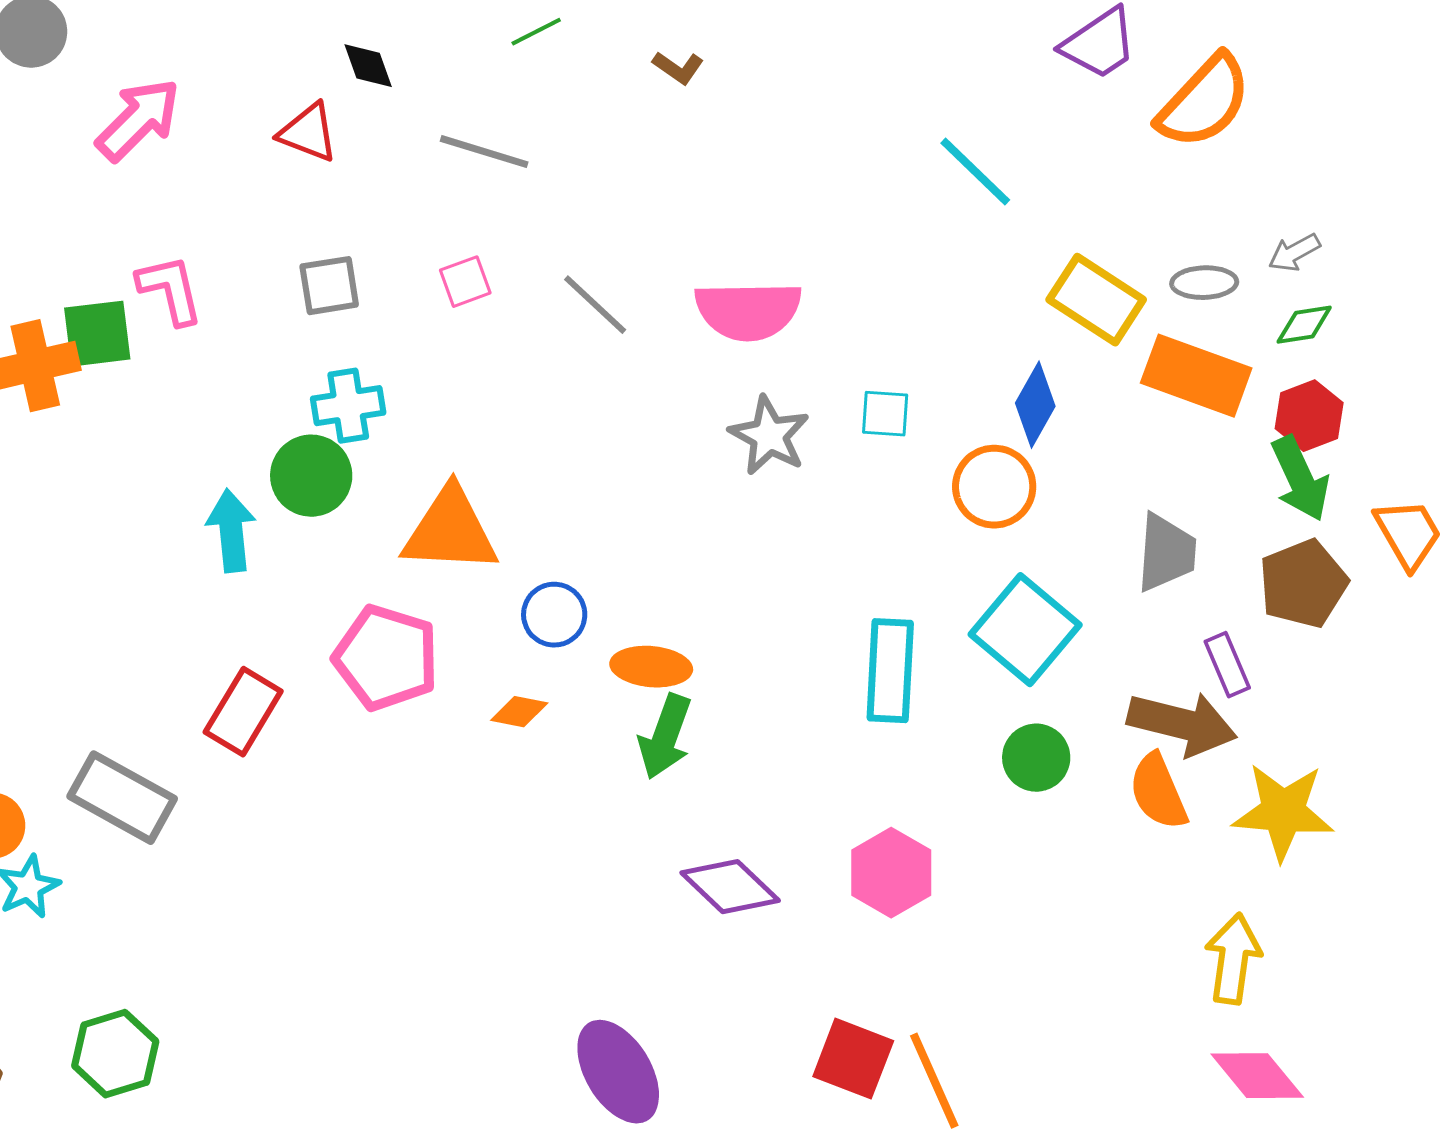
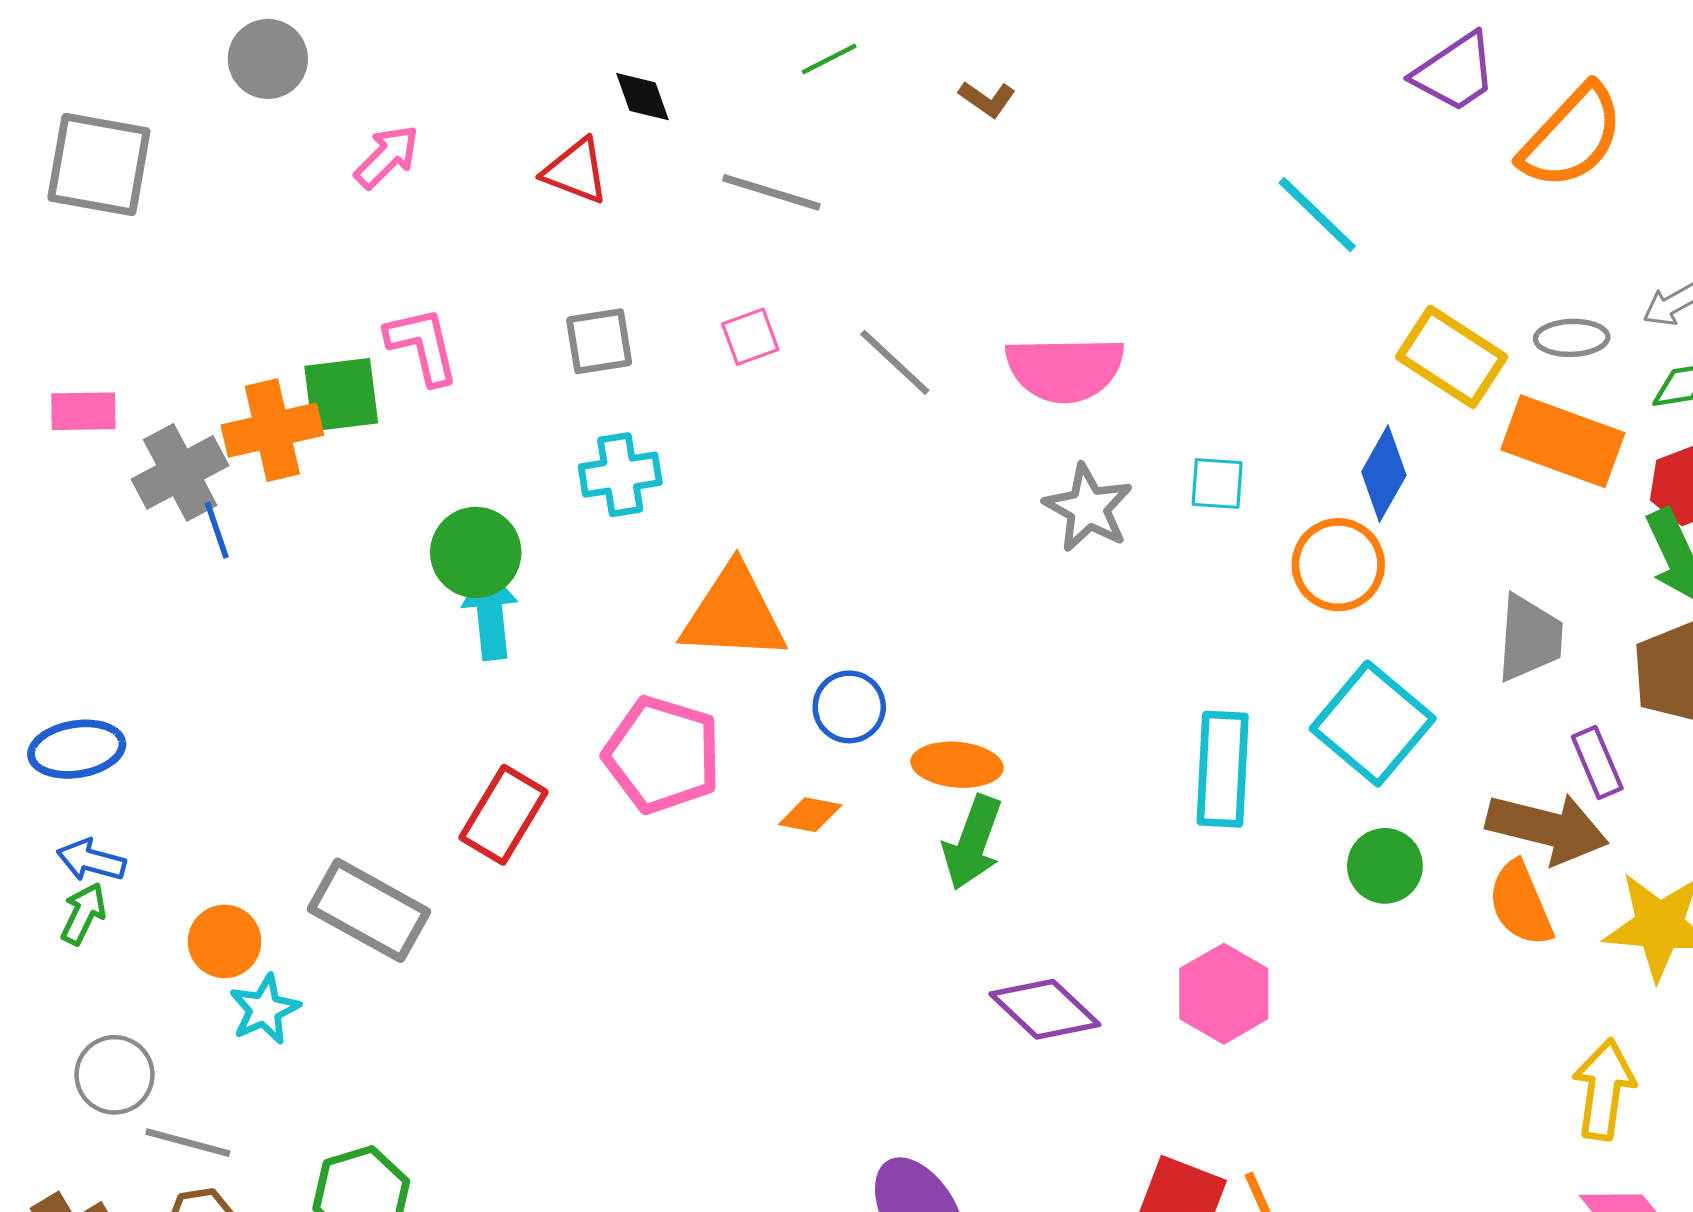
pink arrow: (138, 120) -> (387, 157), size x0.7
green circle: (311, 476) -> (476, 552), moved

